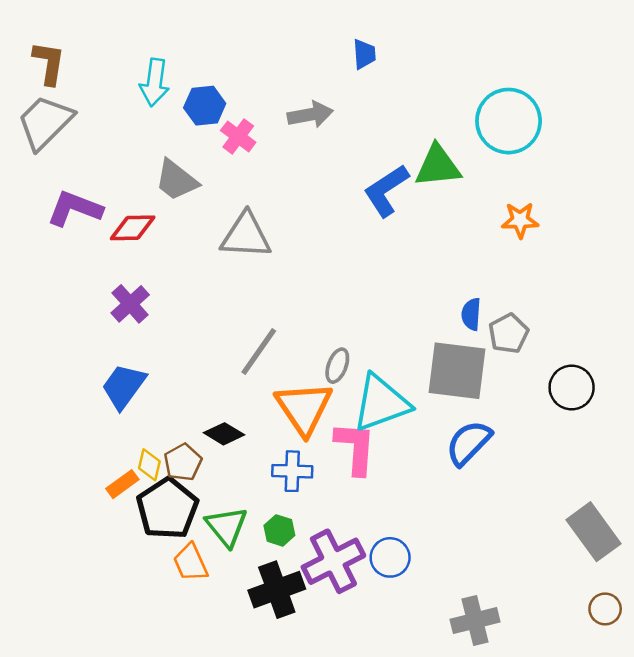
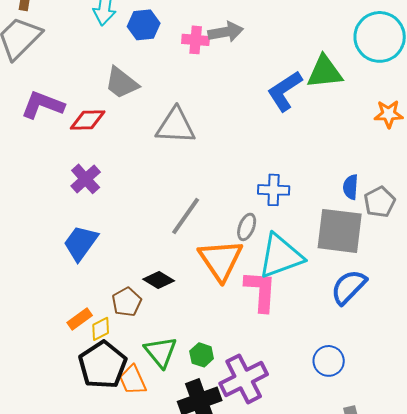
pink cross: (238, 136) -> (196, 40), moved, turned -32
yellow diamond: (149, 465) -> (101, 329), moved, turned 50
blue cross: (292, 471) -> (274, 190), moved
black pentagon: (167, 509) -> (103, 365), moved
blue circle: (390, 557) -> (329, 361), moved

